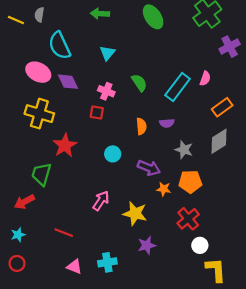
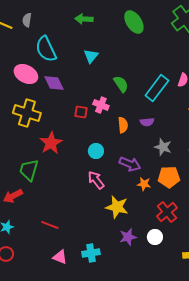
pink cross: (106, 91) -> (101, 105), moved
pink arrow: (101, 201) -> (96, 180), moved, turned -72
white circle: (200, 245) -> (155, 237), moved

